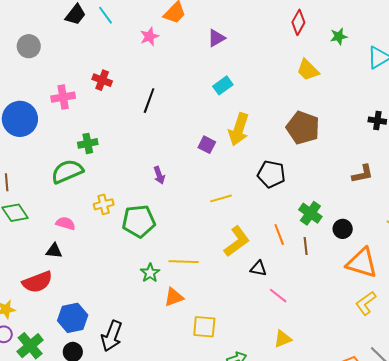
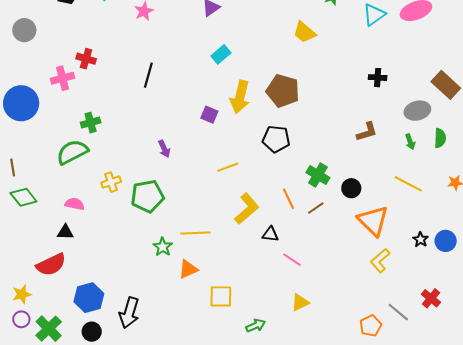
red cross: (102, 80) -> (86, 59), moved
brown pentagon: (303, 128) -> (283, 91), moved
brown line: (306, 246) -> (316, 208), turned 66
orange triangle: (362, 263) -> (373, 221), turned 32

